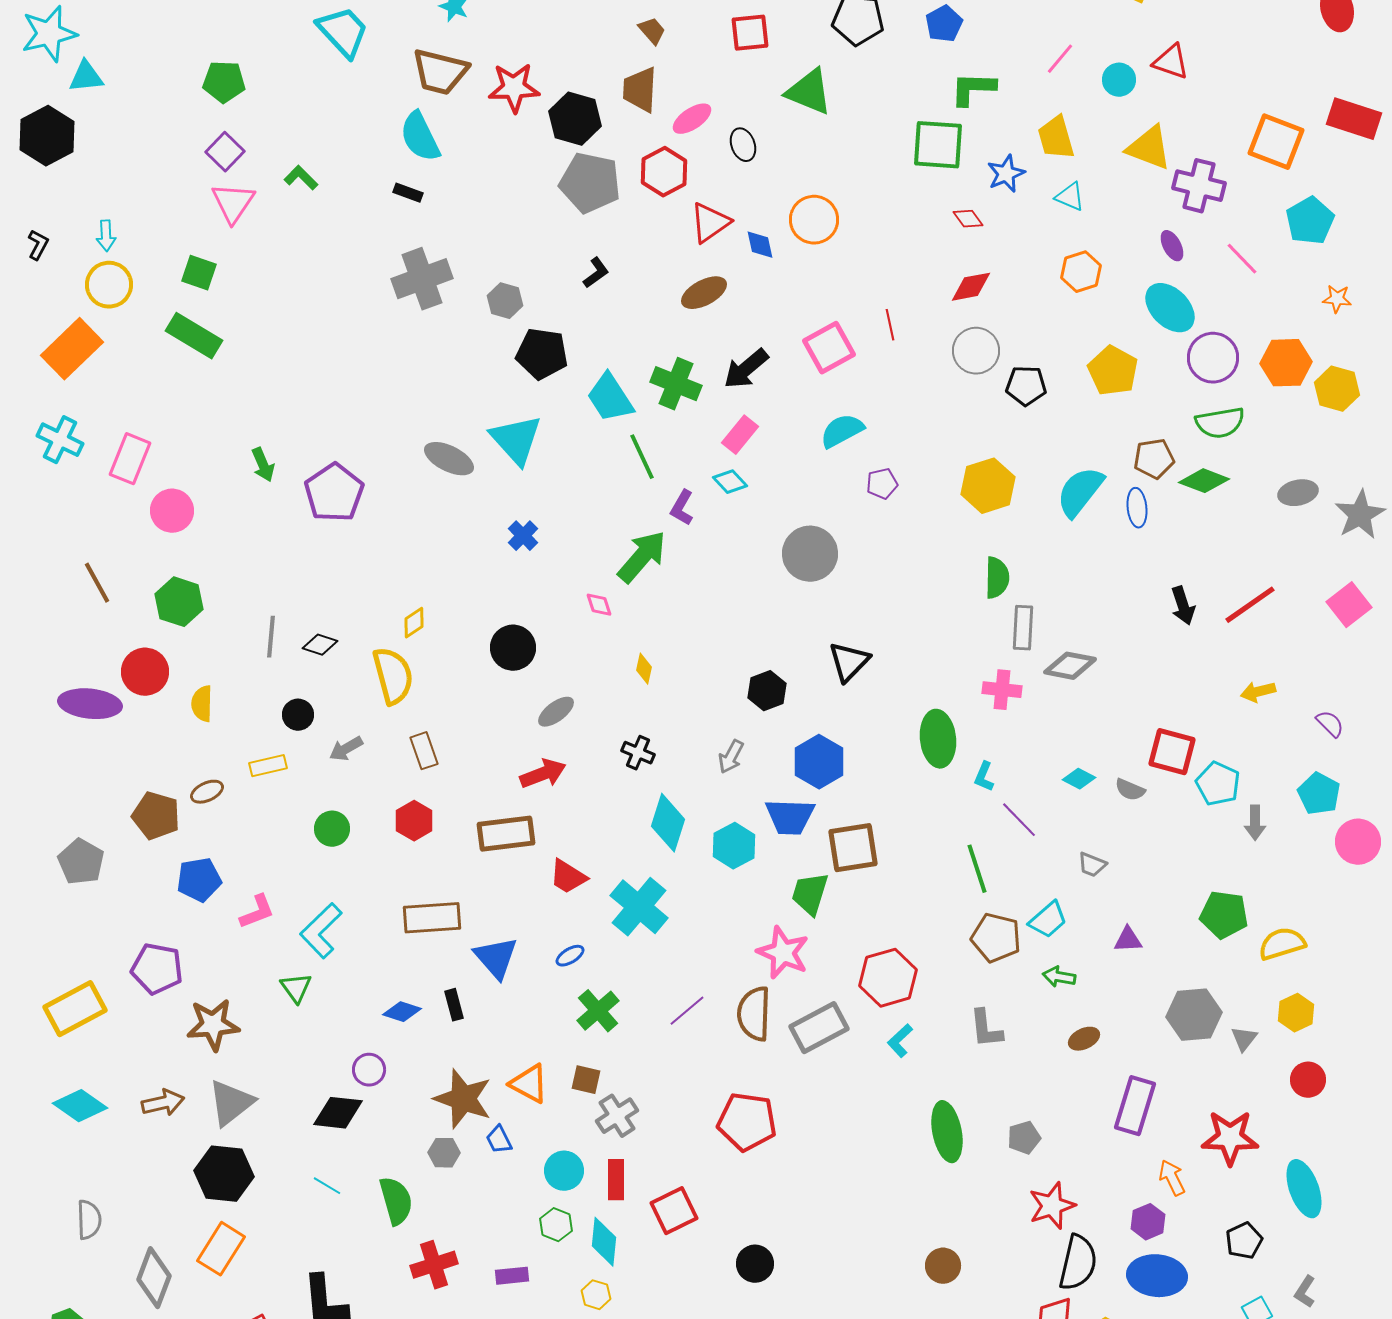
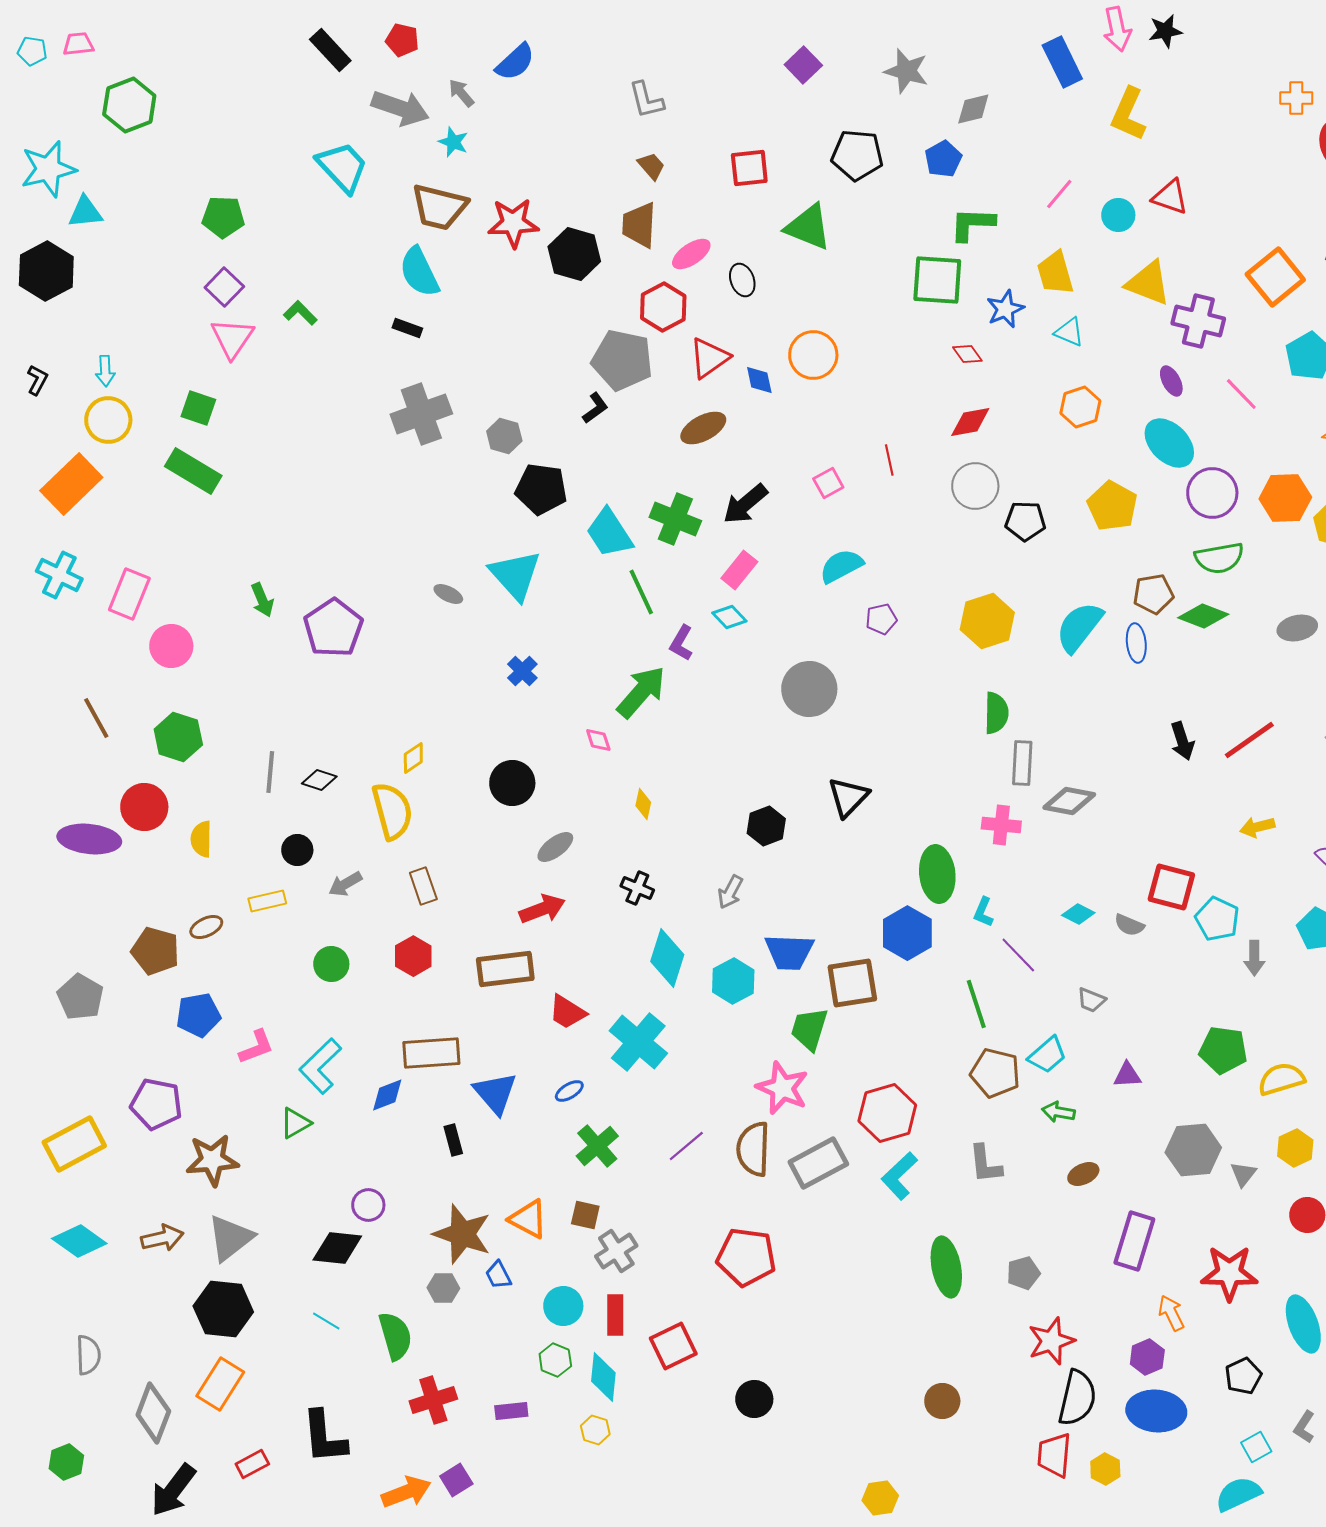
orange square: (1276, 142) -> (1275, 277), turned 30
gray pentagon: (590, 183) -> (622, 360), moved
pink square: (829, 348) -> (828, 483), size x0.6
gray ellipse: (449, 459) -> (448, 594), size x0.6
blue hexagon: (819, 762) -> (907, 933), moved
green triangle: (296, 988) -> (295, 1123), turned 36
blue diamond: (402, 1012) -> (387, 1095), moved, turned -39
cyan L-shape: (900, 1041) -> (899, 1176), size x1.4

